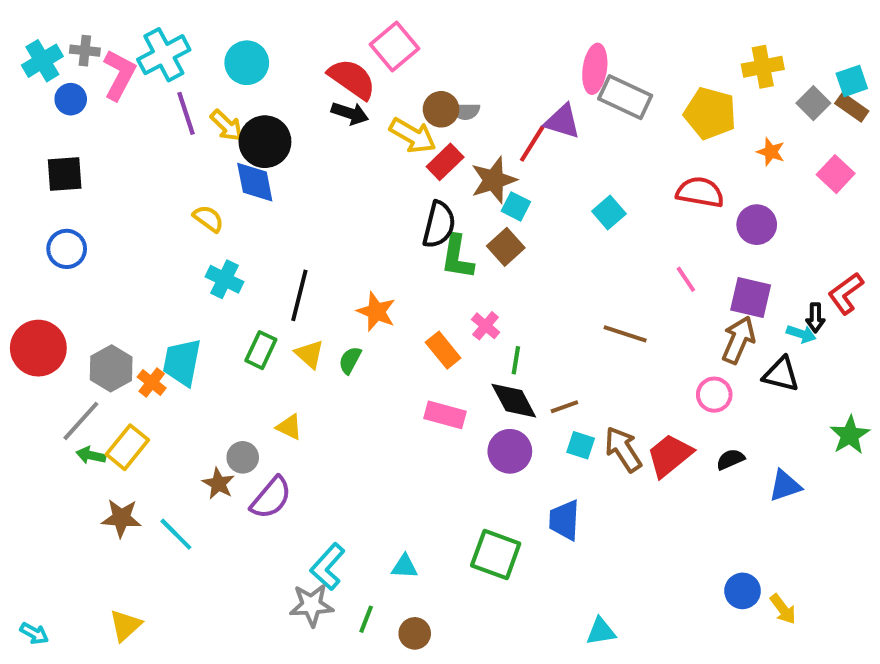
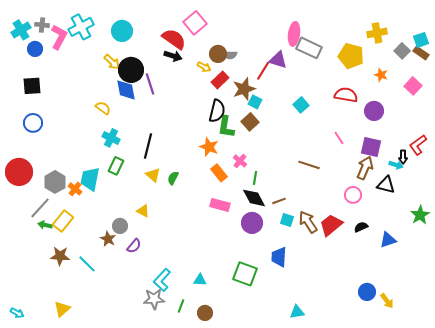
purple line: (186, 113) -> (150, 84), moved
yellow arrow: (413, 136) -> (204, 67), size x0.6
orange star: (376, 312) -> (209, 147), moved
green rectangle: (261, 350) -> (116, 166), moved
purple semicircle: (271, 498) -> (134, 246), size x0.7

